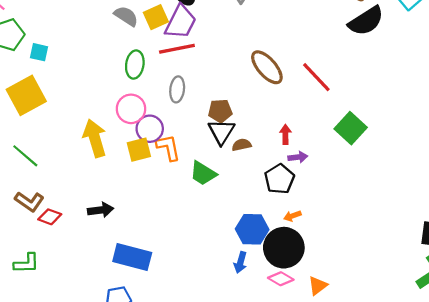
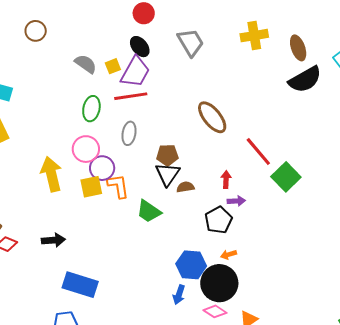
yellow square: (156, 17) -> (113, 66), size x0.7
red line: (316, 77) -> (258, 152), moved

